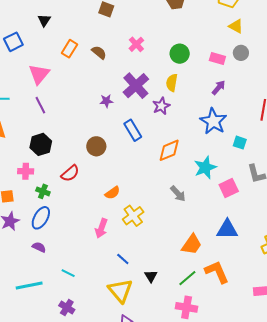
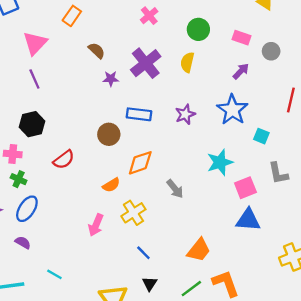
brown semicircle: (99, 52) -> (97, 51), moved
gray circle: (241, 53) -> (271, 51), moved
purple star: (161, 106) -> (185, 114), moved
blue rectangle: (133, 130) -> (139, 114), turned -55
brown circle: (96, 146) -> (109, 134), moved
orange diamond: (169, 150) -> (140, 163), moved
green cross: (43, 191) -> (19, 179), moved
gray arrow: (178, 194) -> (175, 189), moved
blue triangle: (227, 229) -> (248, 220), moved
blue line: (123, 259) -> (143, 253), moved

